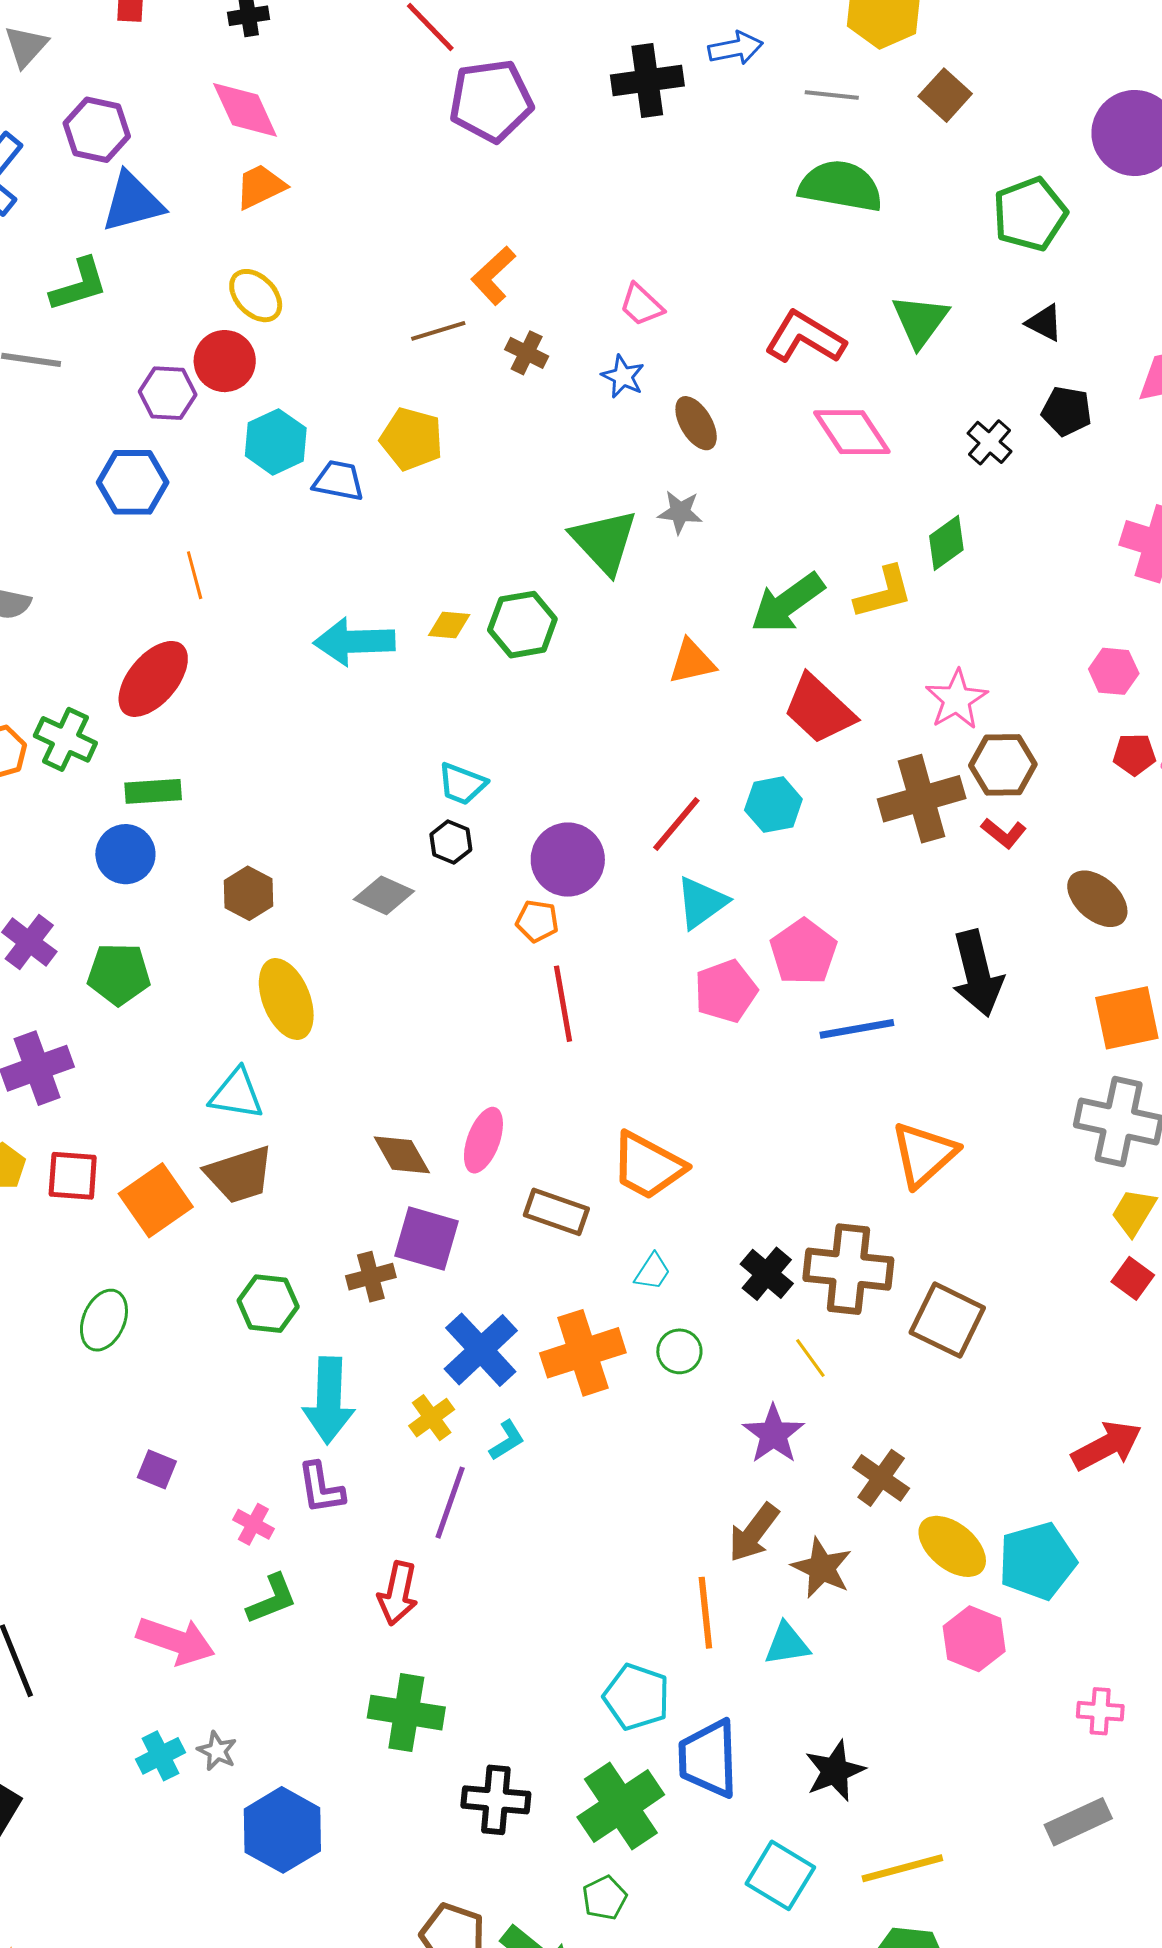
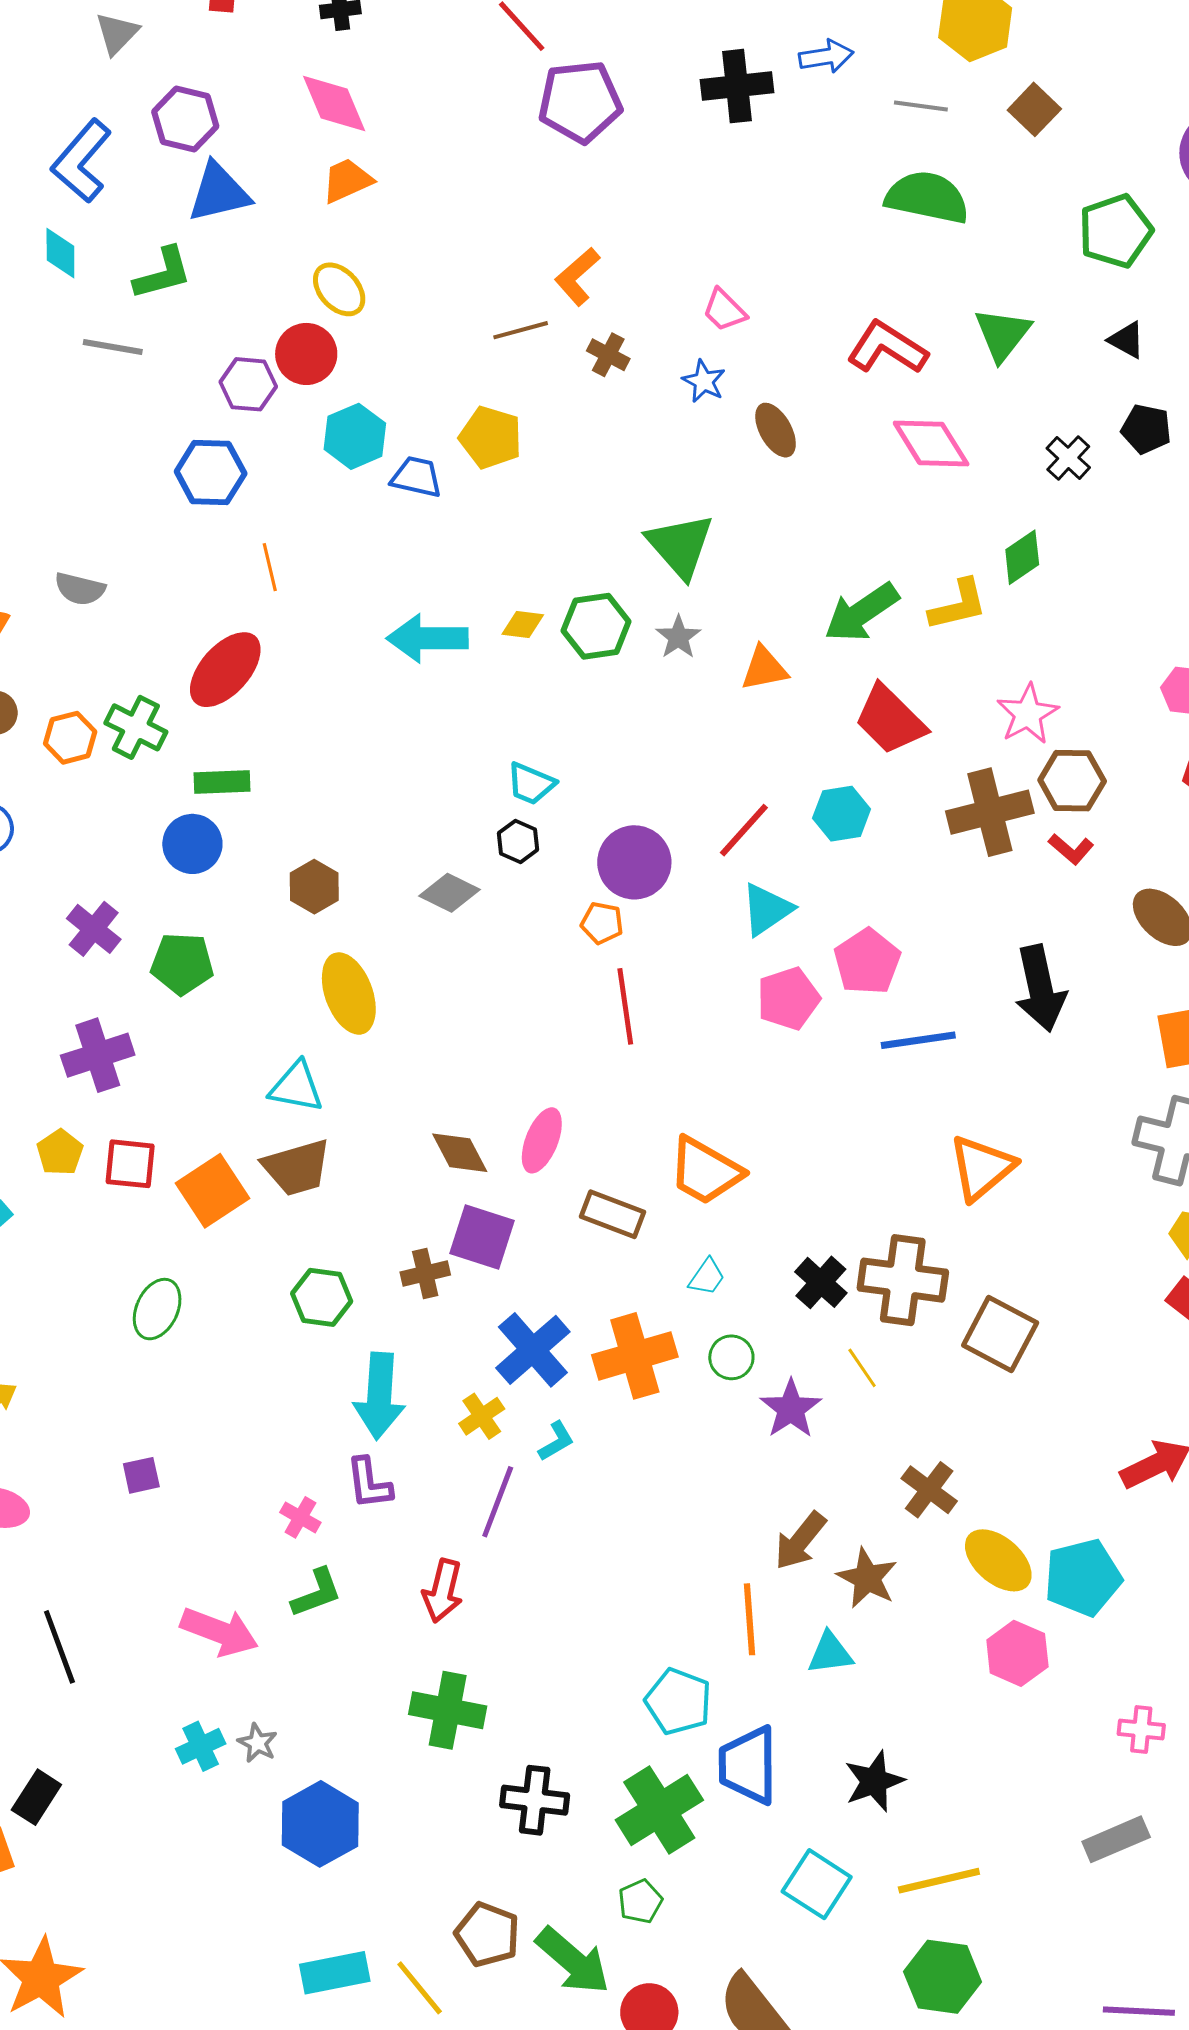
gray star: (680, 512) -> (678, 637), moved, turned 30
purple star: (773, 1434) -> (791, 1409), moved
purple square: (157, 1469) -> (141, 1475), moved, turned -36

